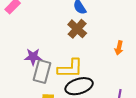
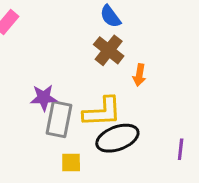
orange arrow: (119, 48) -> (139, 75), moved

